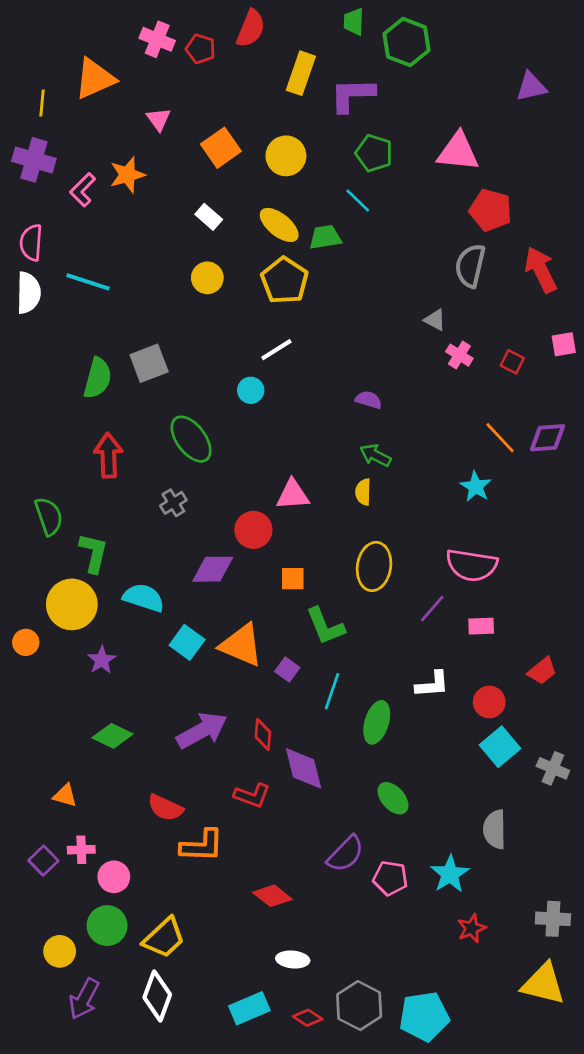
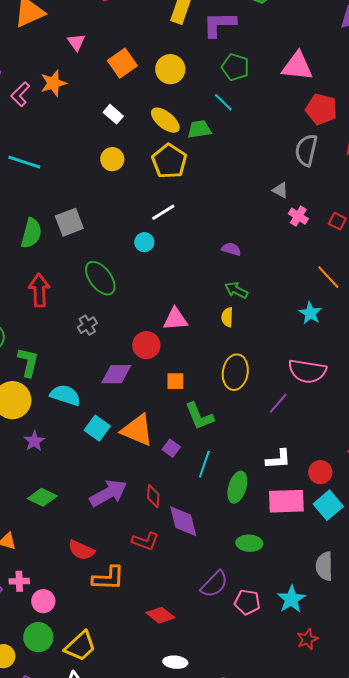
pink rectangle: (481, 626) -> (286, 501), moved, size x1.8
green ellipse: (393, 798) -> (249, 543), turned -45

